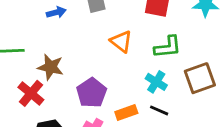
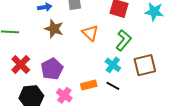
green L-shape: (168, 47) -> (124, 40), turned -50
brown star: (51, 67) -> (54, 29), moved
purple pentagon: (92, 93) -> (52, 69), moved

